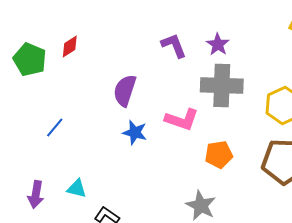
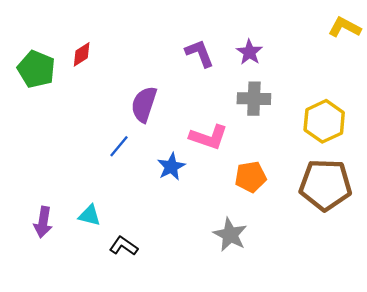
gray cross: (222, 85) -> (254, 99), size x0.7
blue line: (55, 127) -> (119, 146), moved
blue star: (135, 132) -> (171, 167), moved, turned 30

